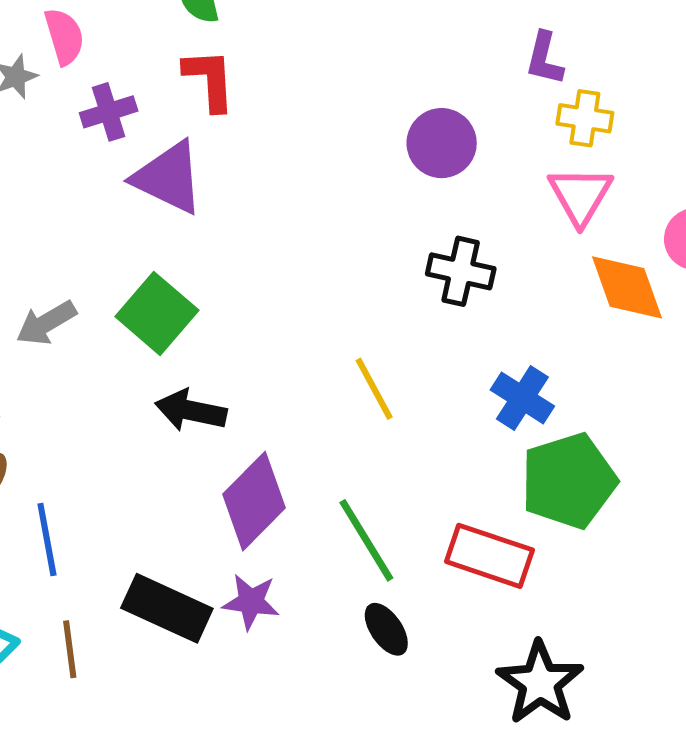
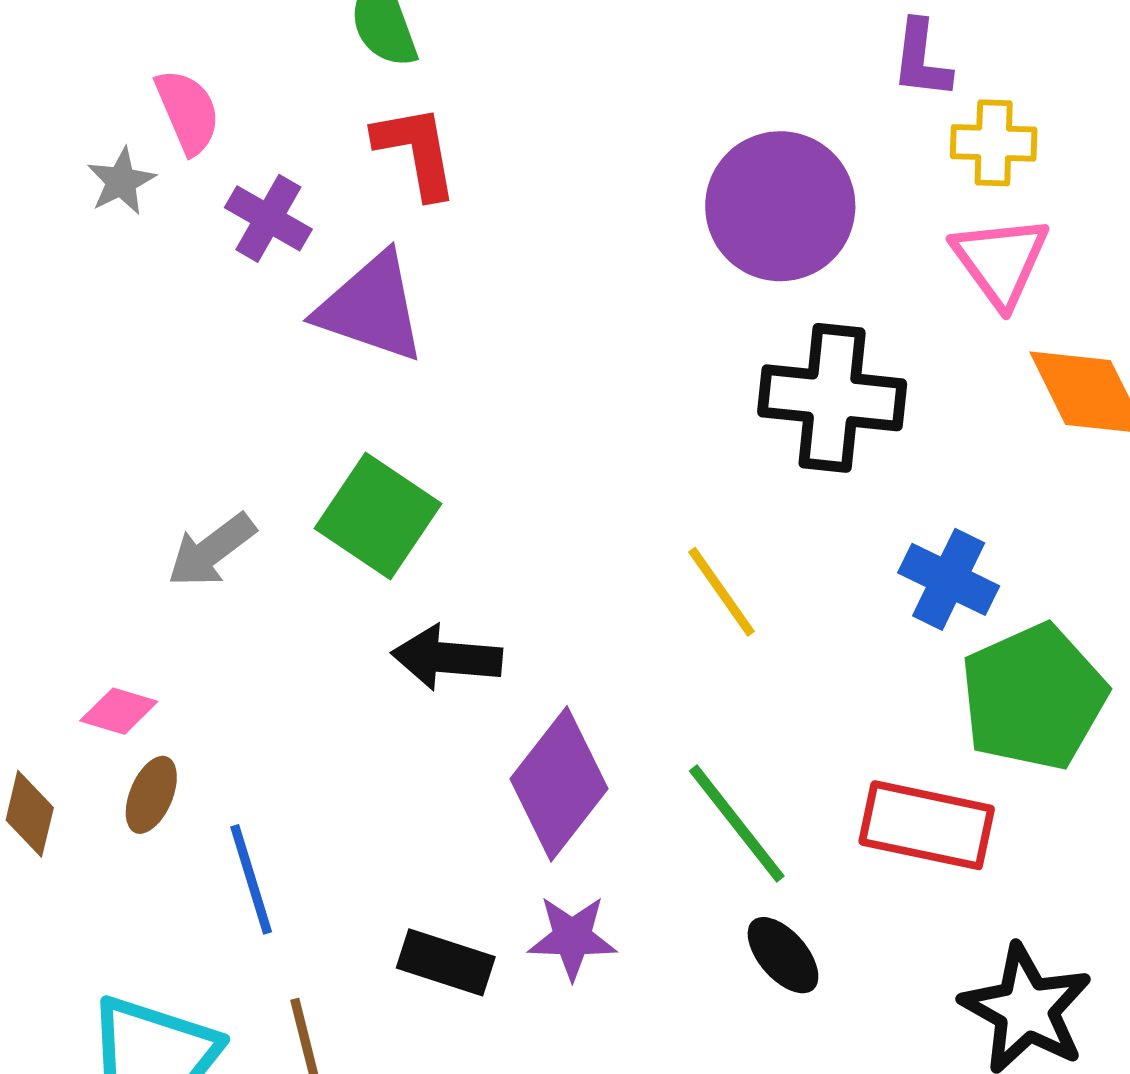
purple cross: (109, 112) -> (268, 218), turned -36
purple circle: (442, 143) -> (780, 206), size x1.4
black cross: (461, 271) -> (832, 398), size x1.4
black rectangle: (167, 608) -> (446, 962), size x0.7

